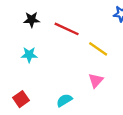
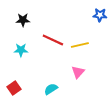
red line: (67, 29) -> (53, 40), moved
yellow line: (98, 49) -> (80, 45), turned -48

